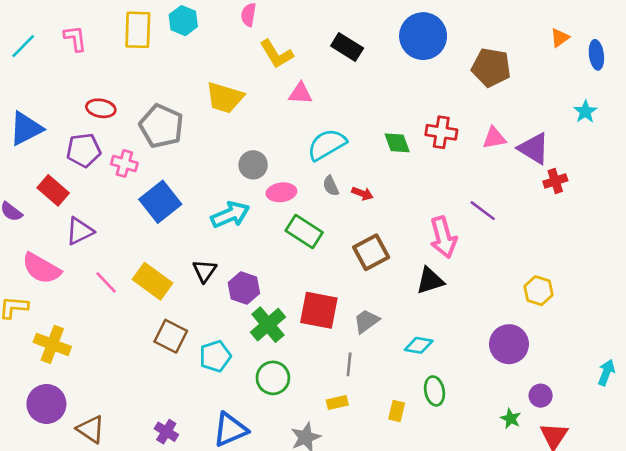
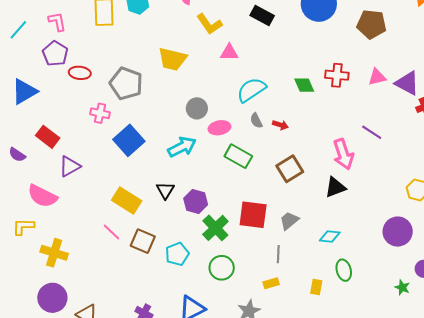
purple pentagon: (84, 150) -> (55, 54), moved, turned -30
pink line: (106, 282) -> (112, 232), moved

